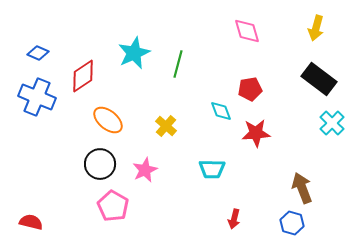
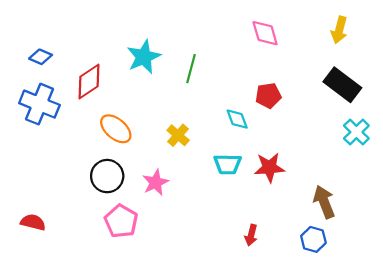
red star: (256, 133) -> (269, 167), moved
cyan trapezoid: (212, 169) -> (227, 164), moved
red semicircle: (31, 222) -> (33, 222), moved

